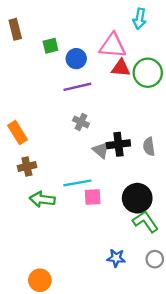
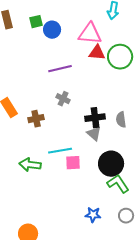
green square: (50, 46) -> (36, 22), moved
blue circle: (76, 59) -> (52, 30), moved
gray triangle: (101, 150) -> (94, 134), moved
brown cross: (27, 167) -> (36, 119), moved

